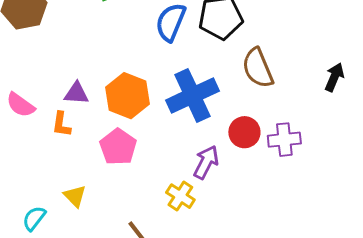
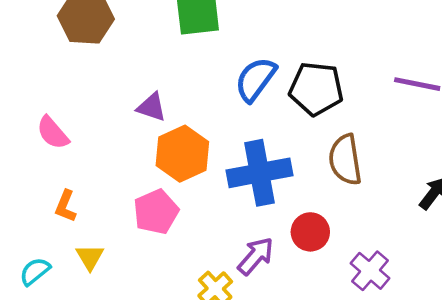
purple triangle: (76, 93) -> (152, 107), moved
orange L-shape: (61, 124) -> (66, 206), moved
purple cross: (284, 140) -> (370, 271), moved, turned 32

